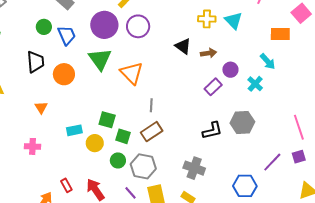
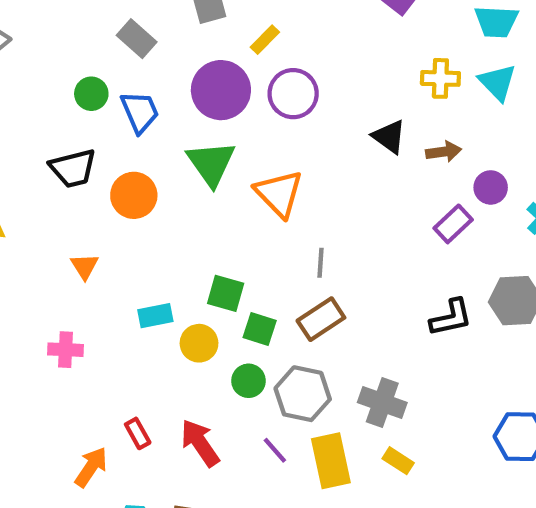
black trapezoid: (36, 62) -> (73, 168), turned 80
gray cross: (194, 168) -> (382, 403), moved

